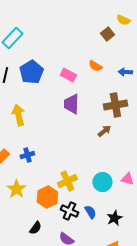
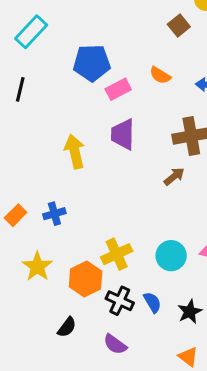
blue pentagon: (31, 72) -> (92, 63), moved, turned 30
pink rectangle: (68, 75) -> (118, 89), turned -56
yellow arrow: (18, 115) -> (75, 151), moved

